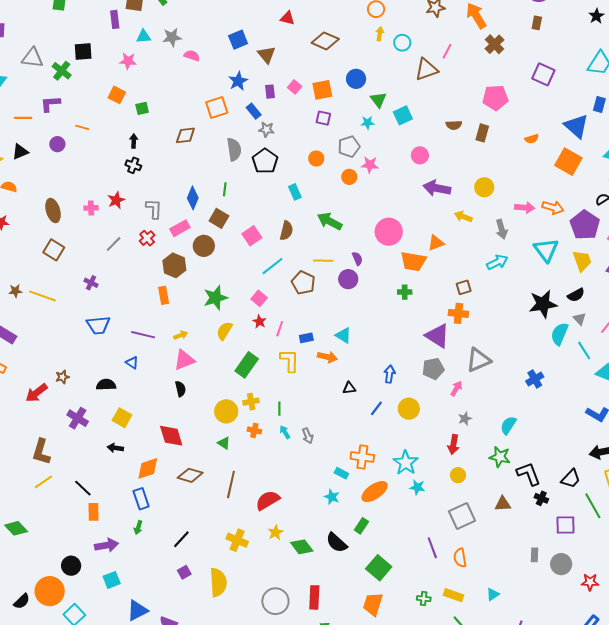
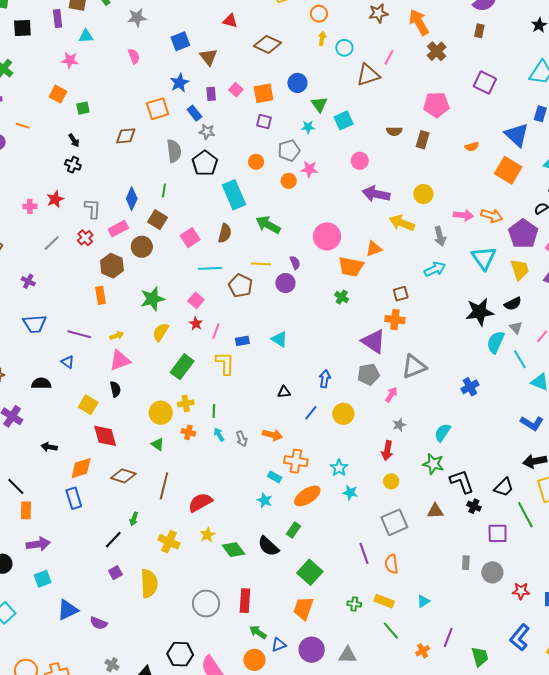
gray star: (172, 37) -> (137, 18), moved
black square: (83, 51) -> (22, 28), moved
pink semicircle: (192, 56) -> (134, 56), turned 49
black arrow: (134, 141) -> (74, 140), turned 144
cyan rectangle: (295, 192) -> (234, 195), size x1.8
yellow arrow: (463, 217) -> (402, 223), size x1.4
cyan line: (272, 266) -> (210, 268), turned 35
green cross: (405, 292) -> (342, 297), turned 32
orange arrow: (327, 357) -> (272, 435), moved
yellow square: (122, 418) -> (88, 405), moved
cyan star: (406, 463) -> (339, 468), size x0.7
green arrow: (138, 527) -> (134, 519), moved

